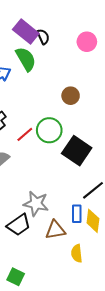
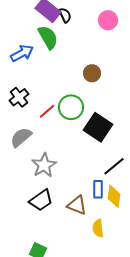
gray star: (36, 204) -> (44, 165), moved, turned 30
brown triangle: (55, 230) -> (77, 205), turned 30

